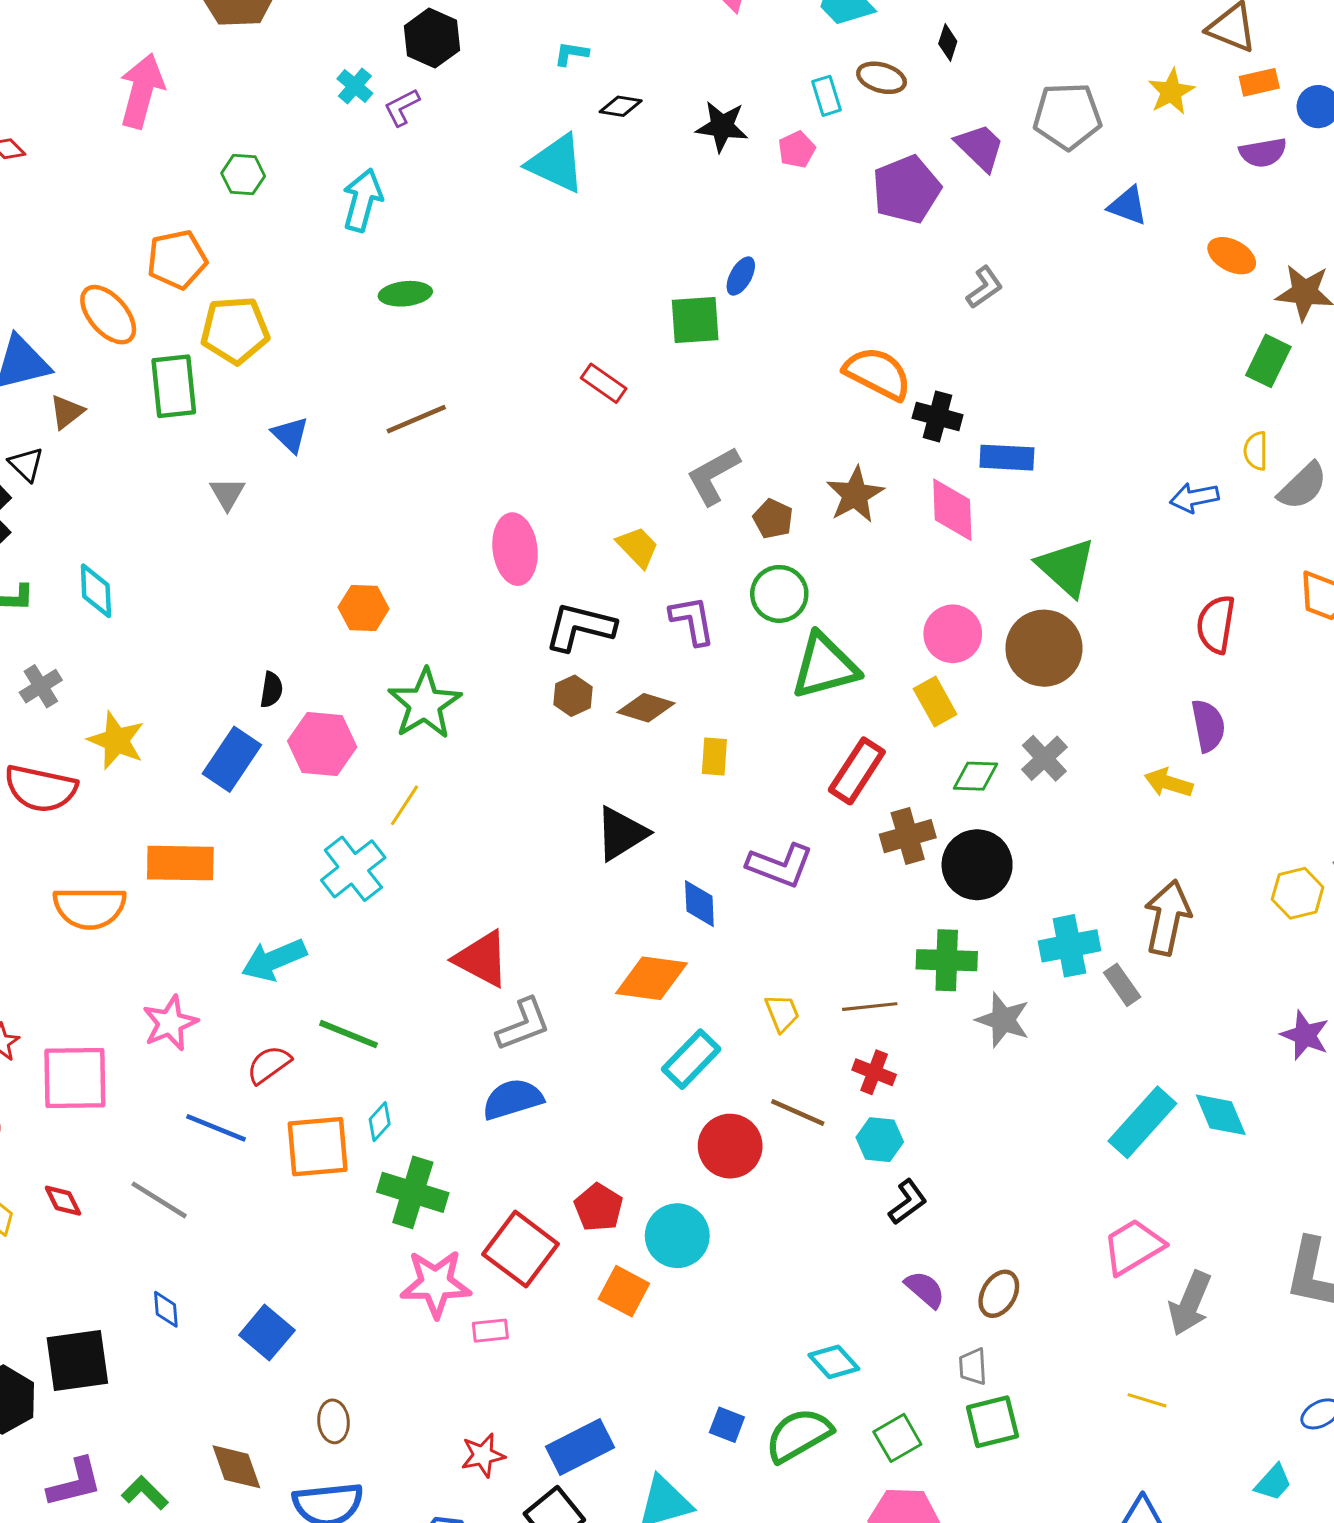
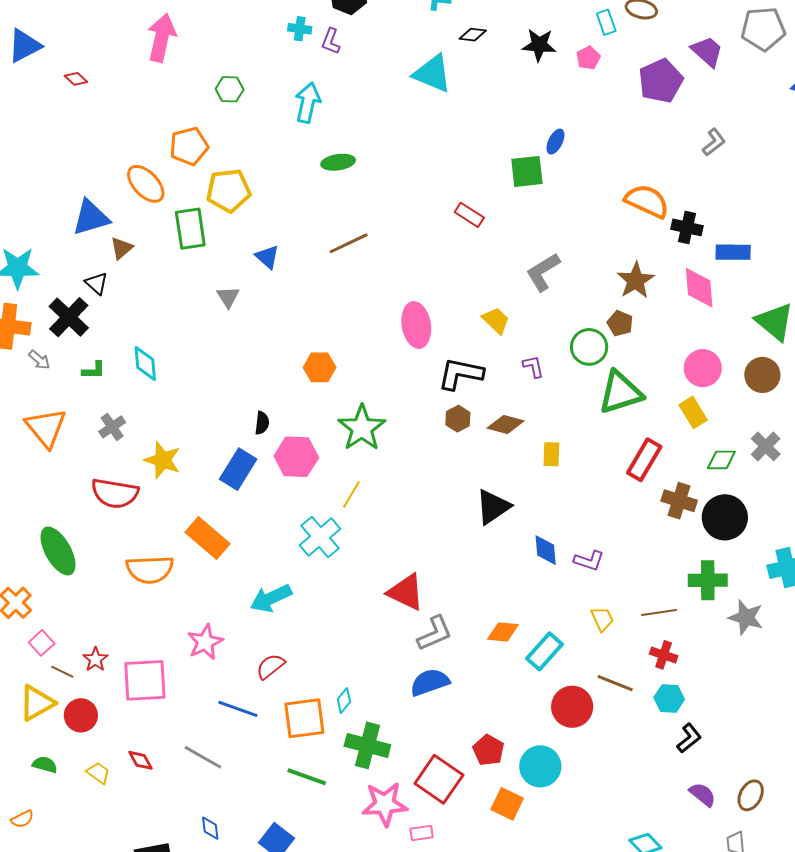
cyan cross: (355, 86) -> (300, 29), turned -30
purple L-shape: (402, 107) -> (331, 41), turned -40
brown pentagon: (773, 519) -> (620, 323), moved
purple L-shape: (692, 620) -> (533, 367), size x0.7
brown circle: (1044, 648) -> (762, 375), size x0.7
brown cross: (908, 836) -> (679, 501), turned 36
orange rectangle: (180, 863) -> (208, 538), turned 42
purple L-shape: (780, 865) -> (589, 561), moved, size x0.7
orange diamond: (651, 978) -> (503, 632), moved, size x0.7
green line: (348, 1034) -> (307, 777), moved

